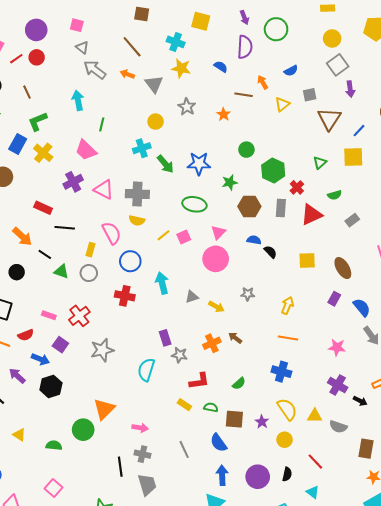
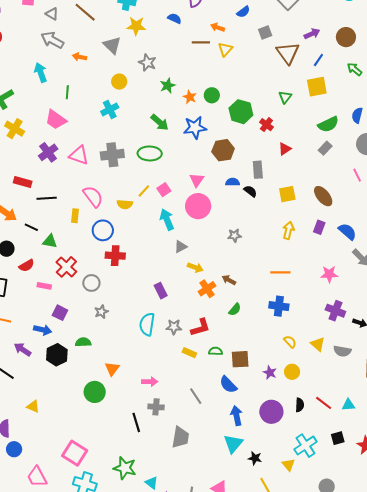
gray triangle: (82, 47) -> (52, 14), moved
orange arrow: (127, 74) -> (80, 57), moved
orange arrow: (263, 82) -> (218, 27), turned -32
purple arrow: (350, 89) -> (312, 34), moved, turned -98
yellow triangle: (282, 104) -> (225, 49), moved
orange star: (224, 114) -> (190, 97), moved
green arrow: (165, 164) -> (160, 122), moved
blue star: (199, 164) -> (195, 128), moved
green star: (230, 182) -> (168, 86), moved
green semicircle: (335, 195) -> (328, 124), moved, size x1.5
green ellipse: (194, 204) -> (150, 153), moved
gray rectangle: (281, 208) -> (258, 170), moved
red triangle: (312, 215) -> (285, 149), size x0.6
yellow semicircle: (137, 220) -> (125, 204), moved
blue circle: (130, 261) -> (103, 230), moved
gray circle: (89, 273) -> (91, 283), moved
cyan arrow: (162, 283) -> (167, 220), moved
yellow arrow: (288, 305) -> (288, 230), moved
yellow arrow: (216, 307) -> (195, 267), moved
red cross: (79, 316) -> (66, 267), moved
red semicircle: (26, 335) -> (27, 266), moved
gray star: (102, 350) -> (101, 312), size x0.6
gray star: (180, 355) -> (174, 327), moved
green semicircle: (239, 384) -> (235, 309), moved
orange triangle: (104, 409) -> (112, 369), size x0.7
yellow semicircle: (287, 409) -> (290, 342), size x0.6
yellow triangle: (315, 416) -> (318, 344), turned 49
purple star: (262, 422) -> (270, 372), moved
green semicircle: (54, 445) -> (83, 342), moved
red line: (315, 462) -> (324, 403), moved
gray trapezoid: (147, 485) -> (180, 437), moved, turned 35
pink square: (54, 488) -> (75, 453), size x1.4
cyan triangle: (313, 492) -> (348, 405), moved, turned -32

